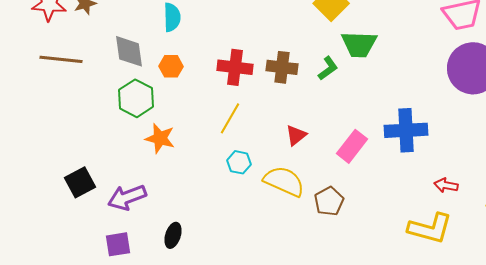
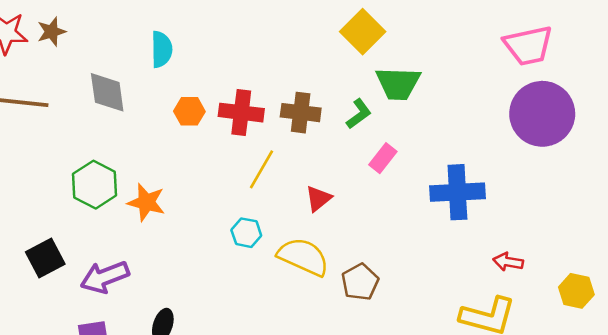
orange hexagon: (171, 66) -> (189, 111), moved
green hexagon: (136, 98) -> (95, 185), moved
yellow line: (230, 118) -> (261, 169), moved
pink rectangle: (352, 146) -> (383, 158), moved, size x0.7

